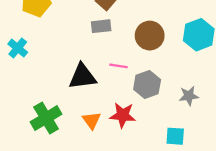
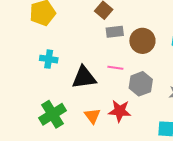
gray rectangle: (101, 26) -> (115, 32), moved
cyan cross: (18, 48) -> (49, 59), moved, turned -30

